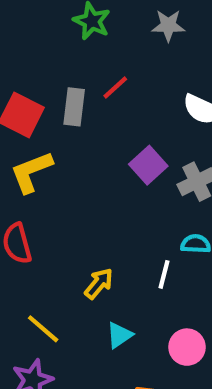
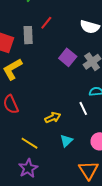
white line: (164, 274) -> (83, 108), turned -32
yellow arrow: (99, 284) -> (53, 118), turned 35

